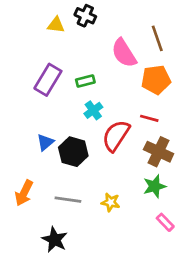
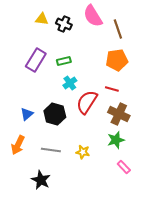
black cross: (85, 16) -> (64, 24), moved
pink semicircle: (124, 53) -> (93, 16), moved
blue triangle: (45, 142) -> (27, 114), moved

